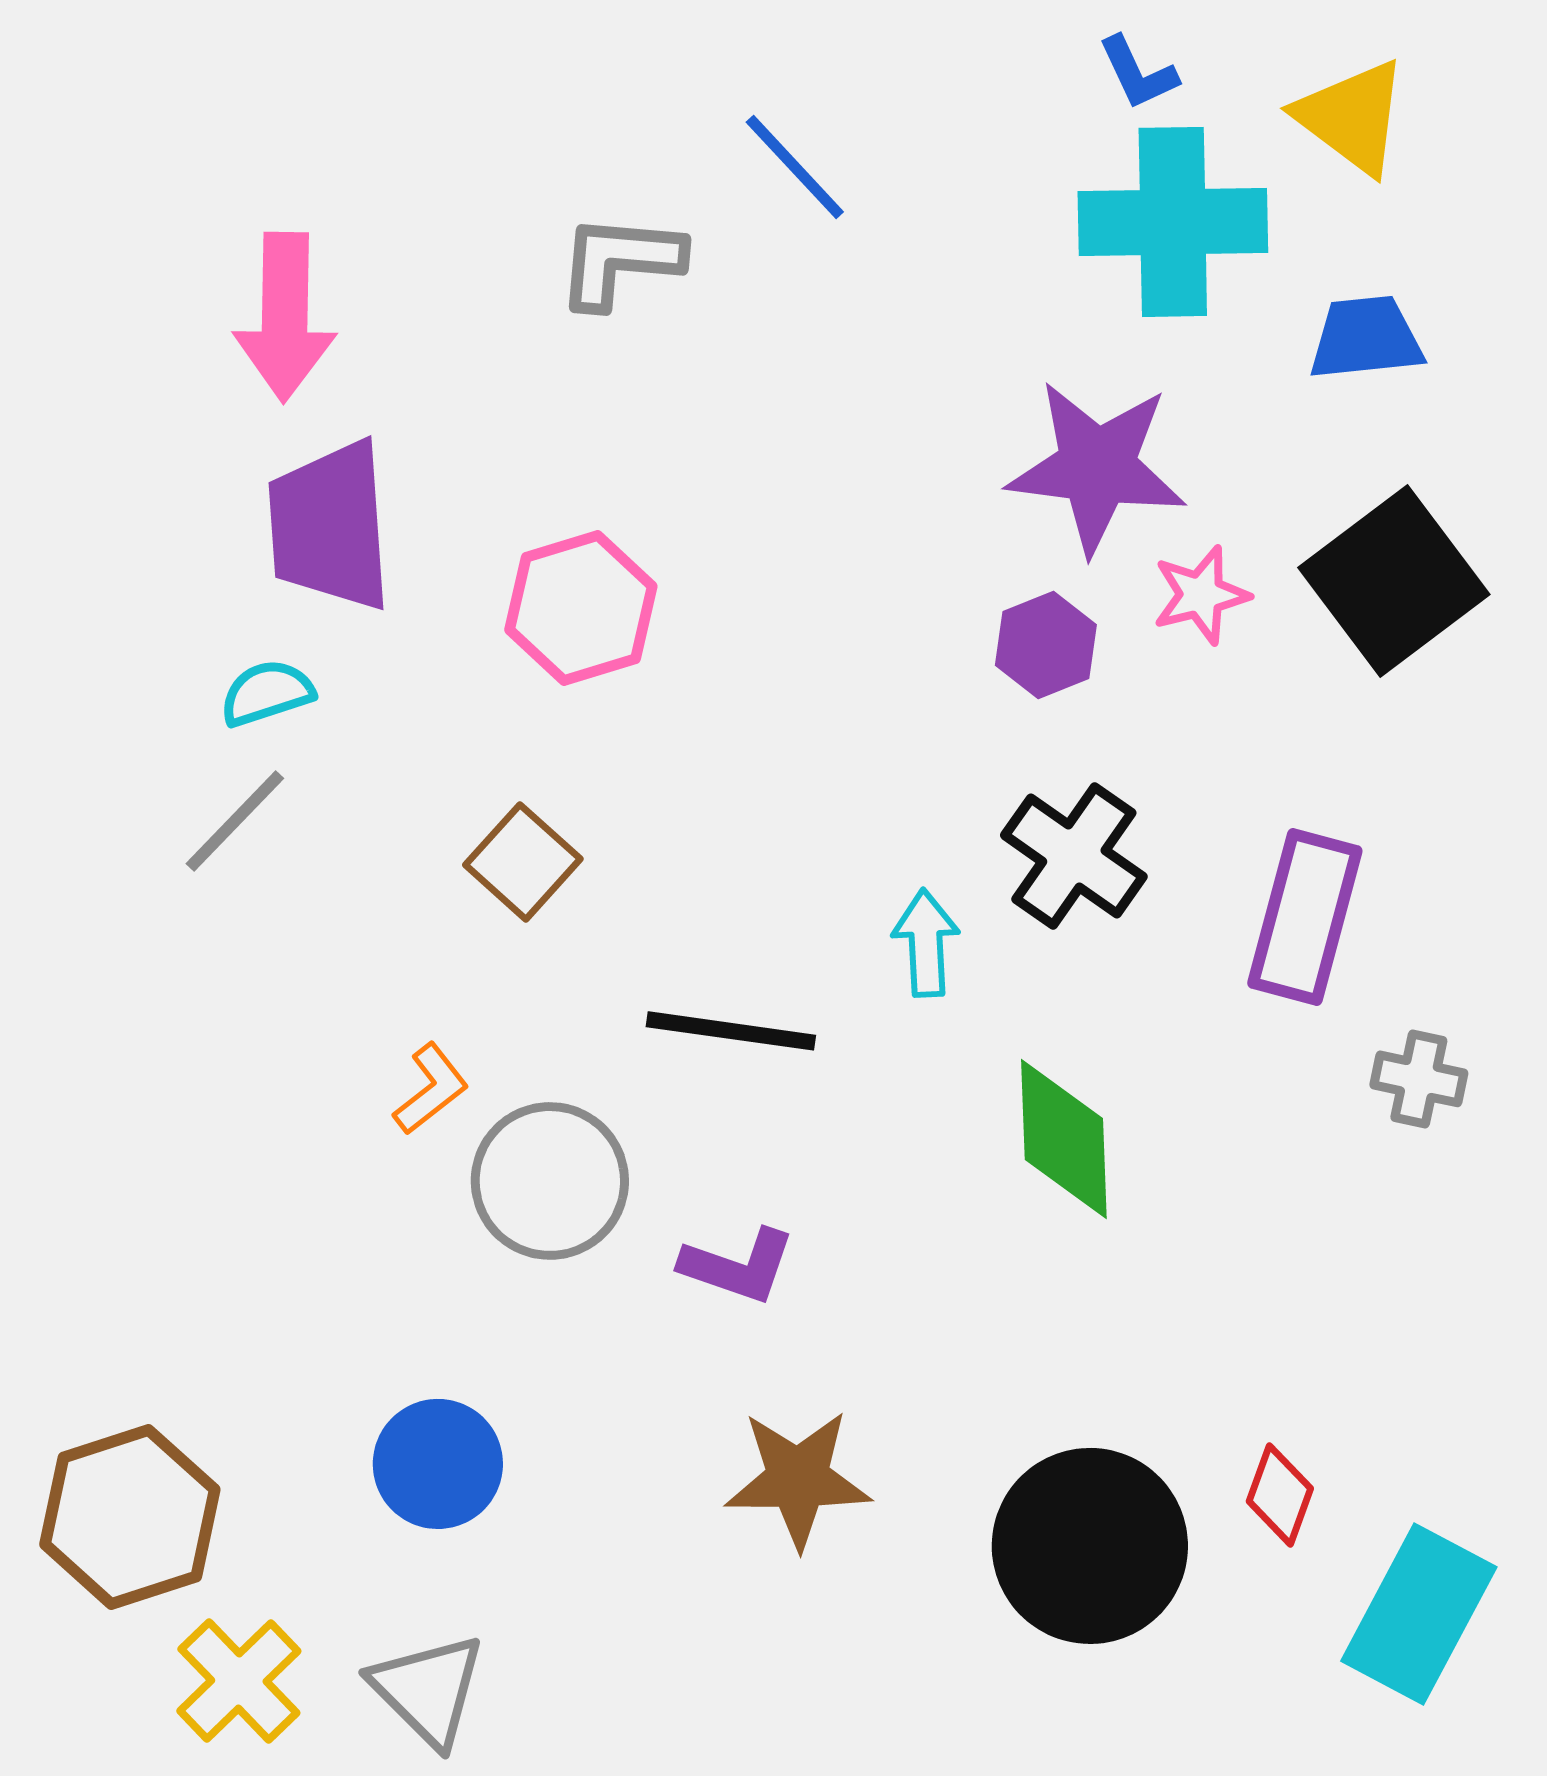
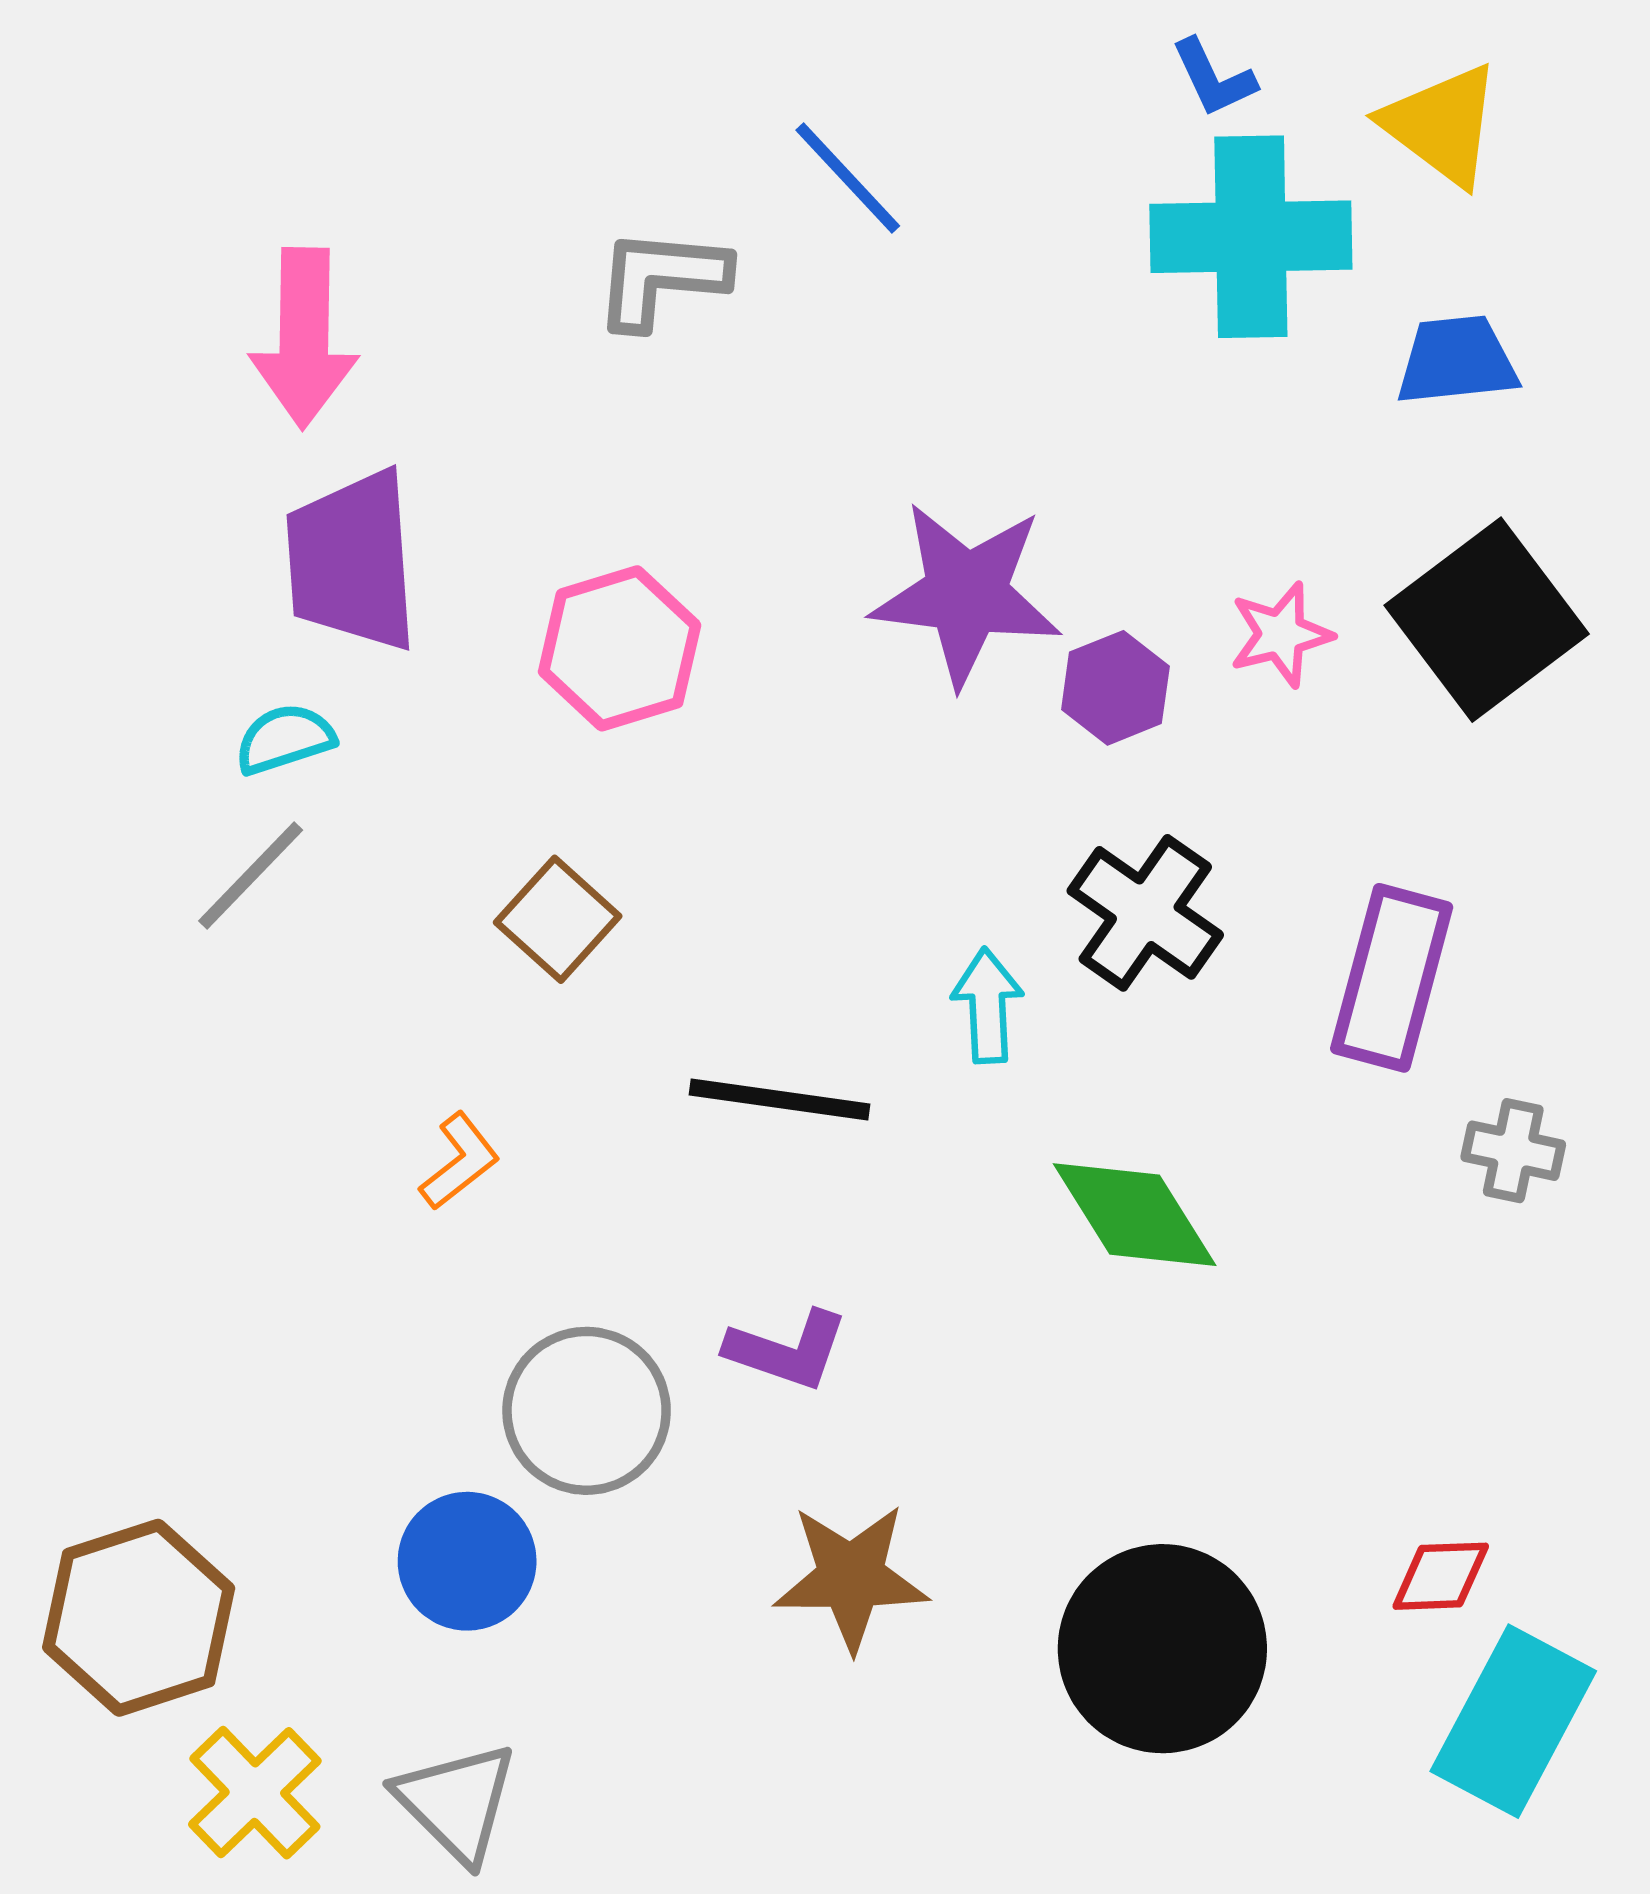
purple star: (1097, 467) -> (966, 594), moved
green diamond: (1064, 1139) -> (1135, 1215), turned -30
gray circle: (550, 1181) -> (587, 1411), moved
red diamond: (1280, 1495) -> (1441, 1576), moved, turned 68

